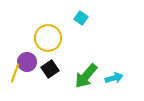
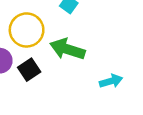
green arrow: (86, 76) -> (67, 49), moved, turned 68

